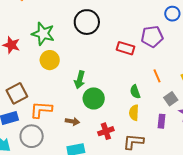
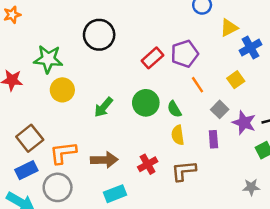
purple pentagon: (152, 37) -> (185, 54), moved
red rectangle: (125, 48) -> (152, 58), turned -48
green arrow: (80, 80) -> (104, 107), turned 36
green circle: (94, 98) -> (146, 103), moved
brown arrow: (72, 121) -> (104, 160), size x1.5

